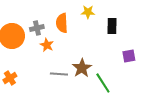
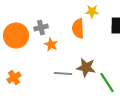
orange semicircle: (62, 23) -> (78, 29), moved
brown star: (82, 68) -> (86, 68), turned -30

